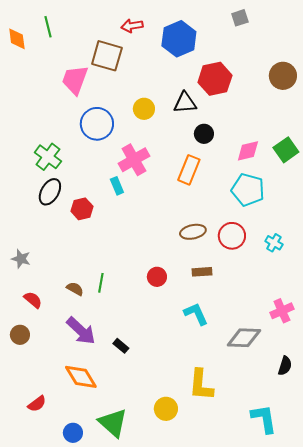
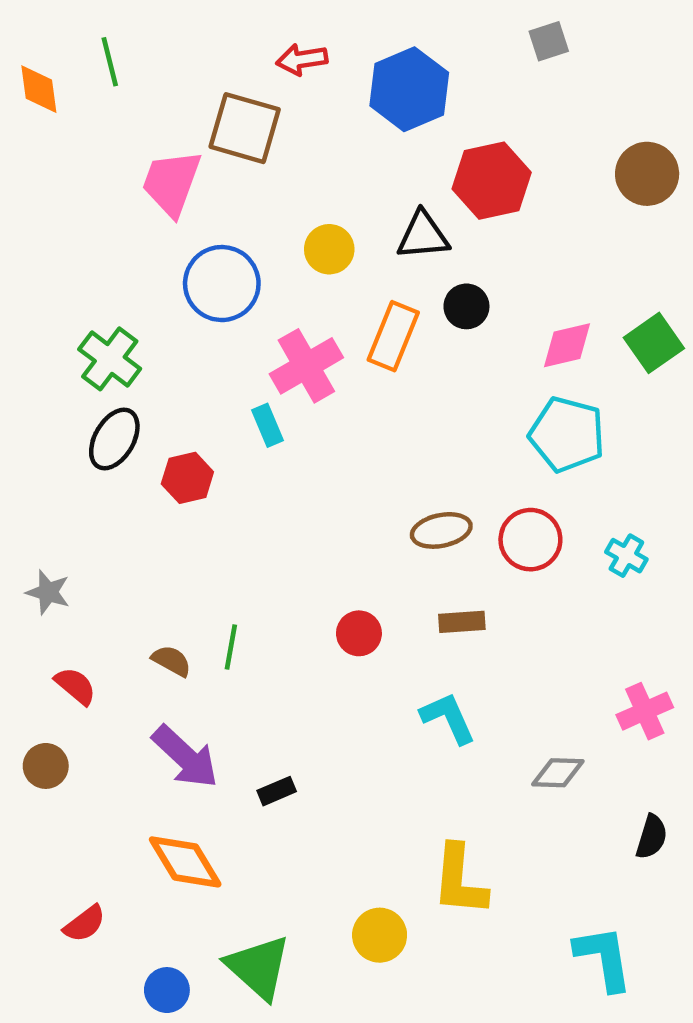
orange rectangle: (189, 170) -> (393, 336), moved
gray diamond: (244, 338) -> (558, 773), size x0.7
black rectangle: (121, 346) -> (277, 791), turned -63

